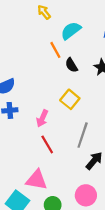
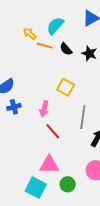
yellow arrow: (44, 12) -> (30, 34), moved
orange line: (55, 50) -> (45, 46), turned -35
black semicircle: (71, 65) -> (66, 49), moved

